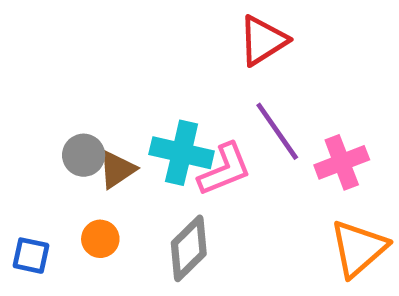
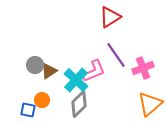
cyan cross: (182, 153) -> (76, 80), moved, turned 30
blue square: (31, 256) -> (28, 110), moved

